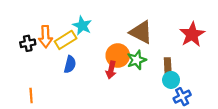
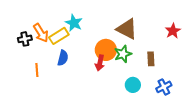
red star: (192, 34) -> (173, 31), size x0.7
orange arrow: (46, 37) -> (41, 33), turned -30
cyan circle: (171, 80) -> (133, 85), moved
orange line: (31, 95) -> (37, 70), moved

